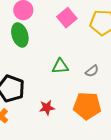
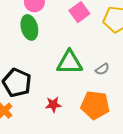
green triangle: (60, 66) -> (70, 62), size x1.5

